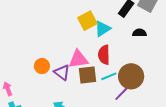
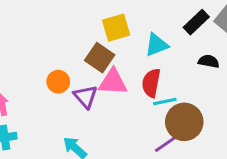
yellow square: (87, 21) -> (116, 28), moved
brown square: (88, 75) -> (100, 58), moved, turned 30
cyan line: (109, 76) -> (165, 101), moved

